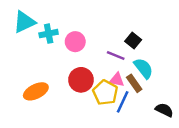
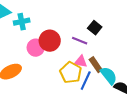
pink circle: (75, 42) -> (36, 48), moved
cyan semicircle: (143, 68) -> (109, 76), moved
red circle: (81, 80) -> (50, 41), moved

